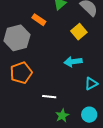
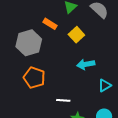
yellow square: (79, 32) -> (76, 35), moved
orange pentagon: (21, 73) -> (34, 78), turned -30

